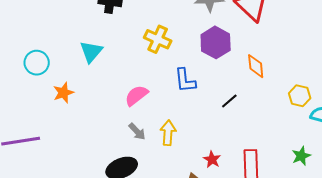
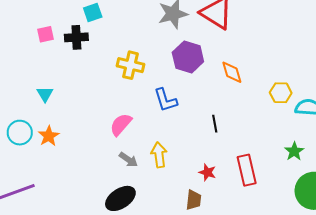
cyan triangle: (91, 52) -> (45, 94), moved, size x0.7
cyan circle: (37, 63) -> (20, 133), moved
black line: (229, 101) -> (215, 124), moved, turned -48

